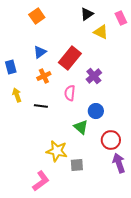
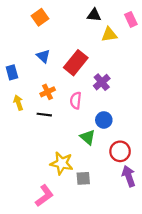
black triangle: (87, 14) -> (94, 15), turned 40
yellow triangle: (101, 32) -> (109, 35), turned -35
blue triangle: (40, 52) -> (43, 56), turned -40
orange cross: (44, 76) -> (48, 92), moved

